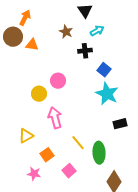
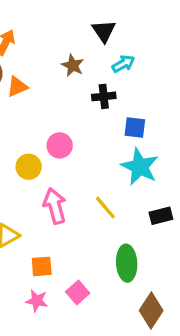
orange triangle: (32, 45) -> (17, 87), turned -32
blue square: (104, 70) -> (135, 127), turned -32
yellow line: (78, 143) -> (105, 208), moved
orange square: (47, 155) -> (42, 266), turned 32
pink star: (34, 174) -> (37, 301), moved

